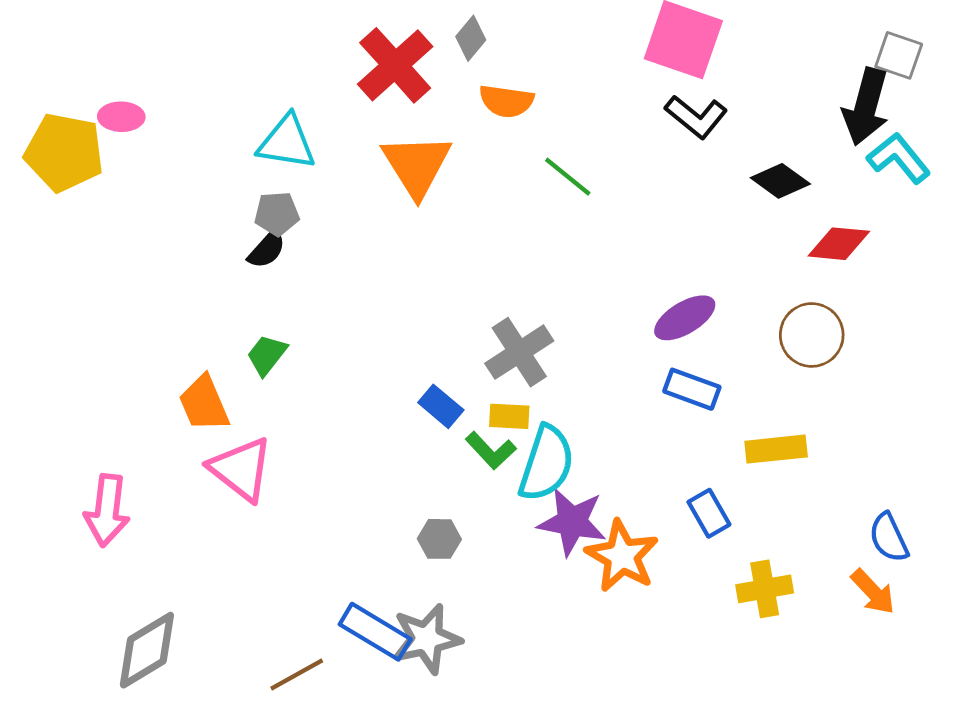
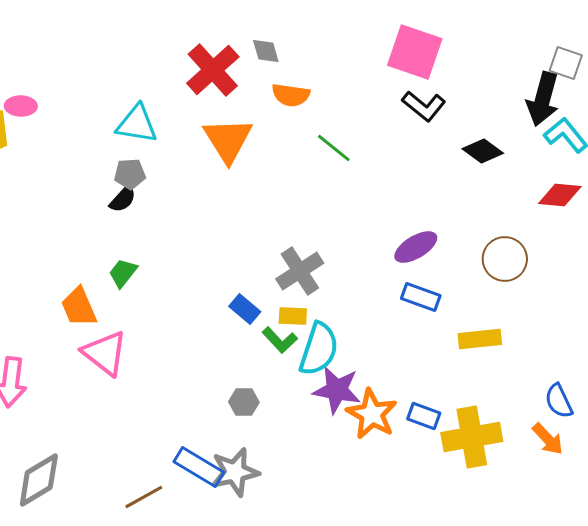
gray diamond: (471, 38) -> (266, 51), turned -56
red diamond: (839, 244) -> (560, 195), moved
blue rectangle: (709, 513) -> (424, 416), moved, turned -40
yellow cross: (765, 589) -> (472, 437), size x1.5

